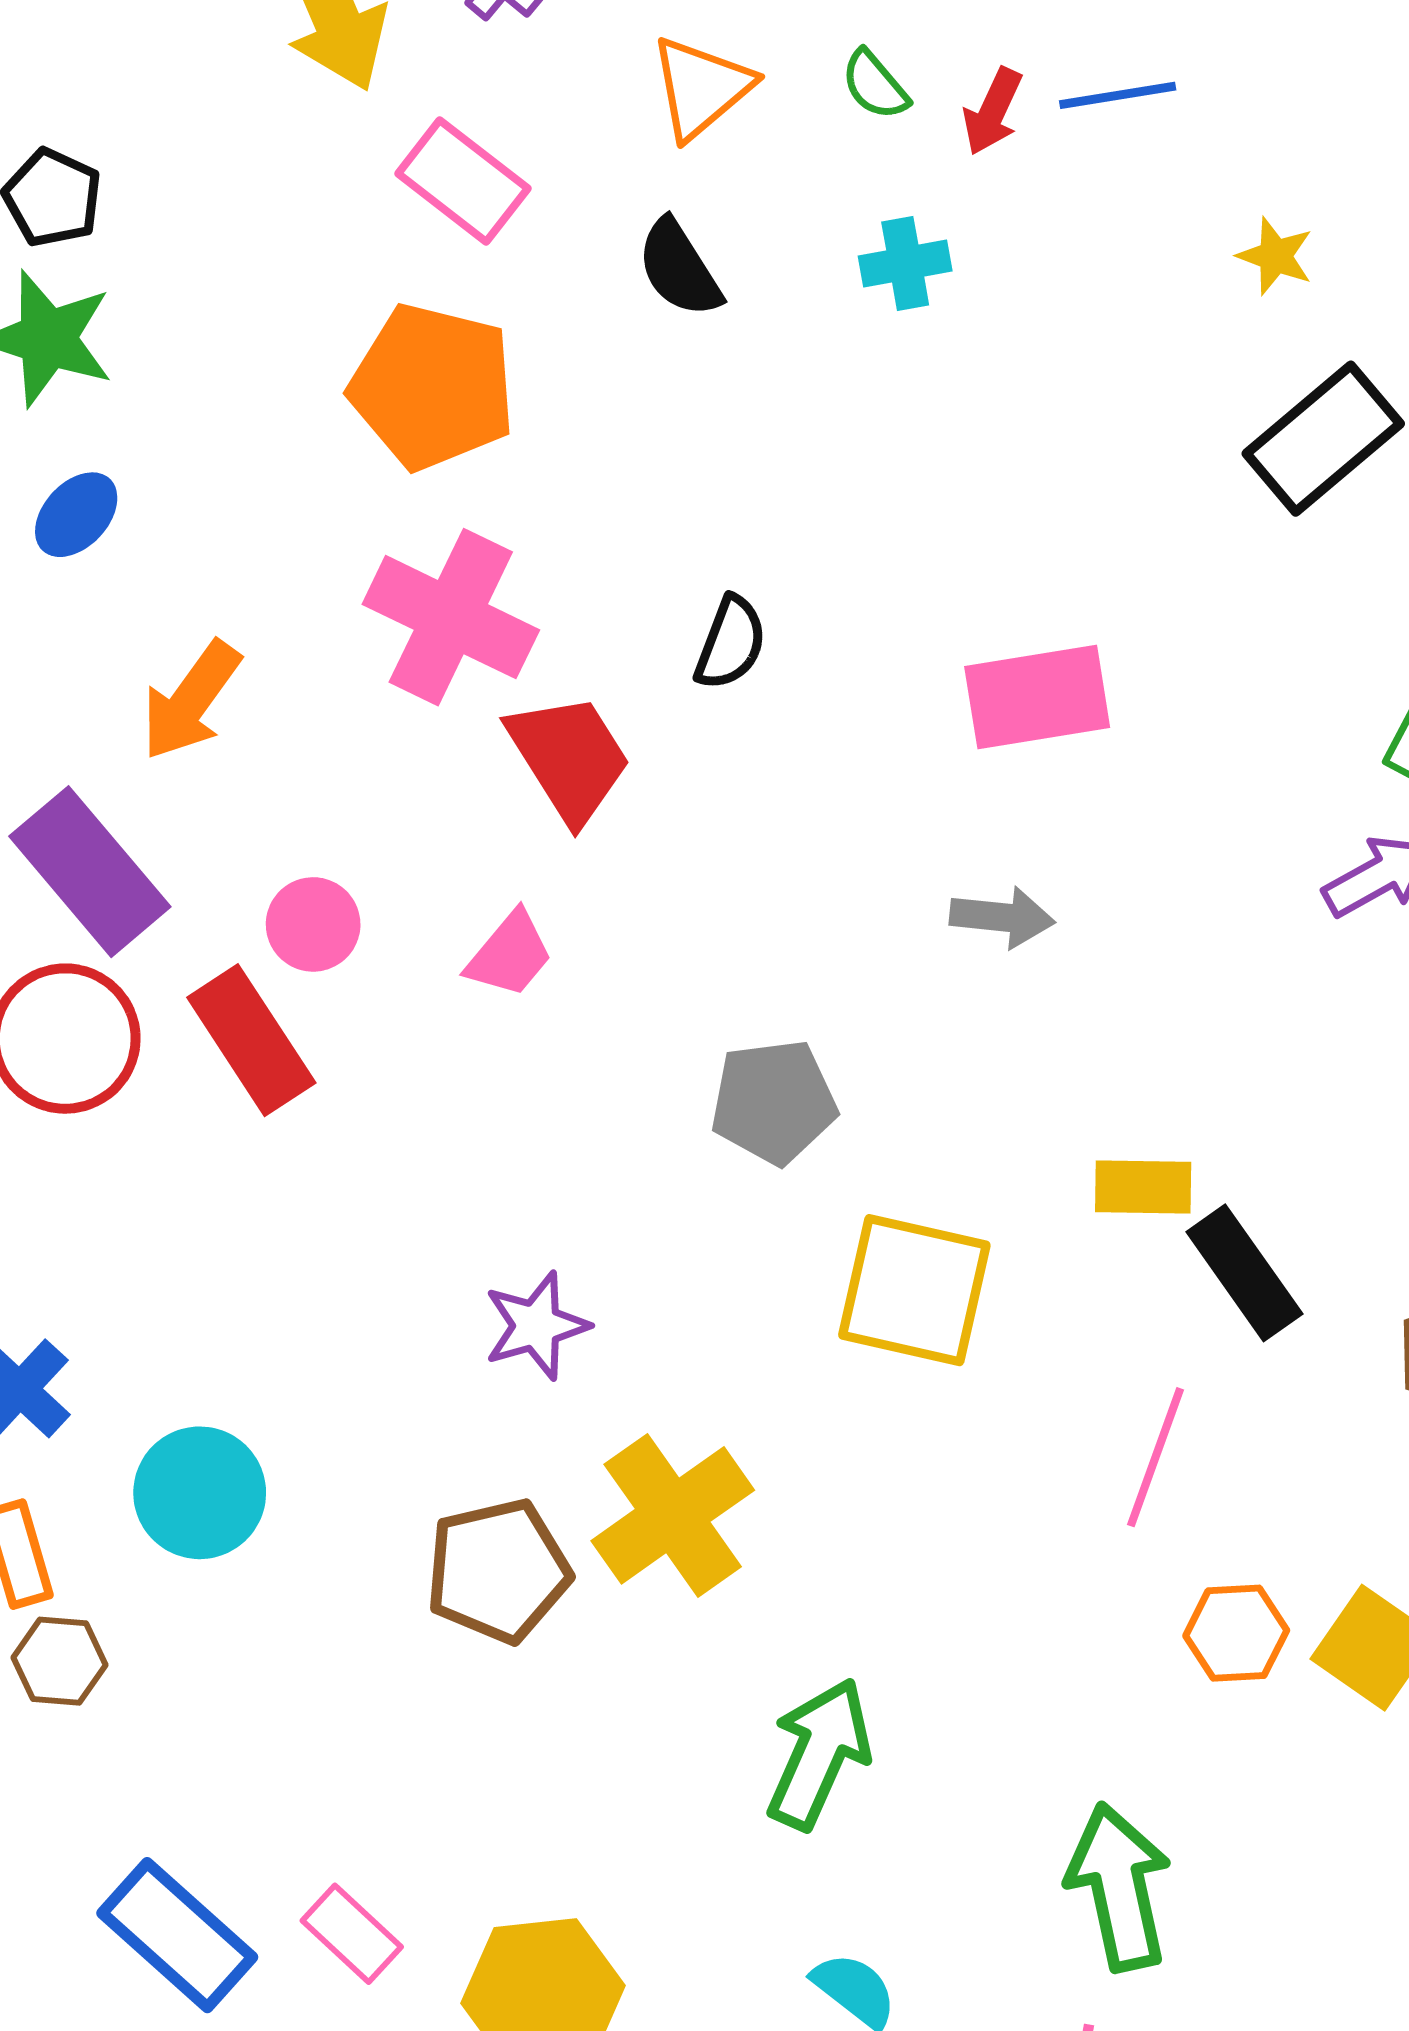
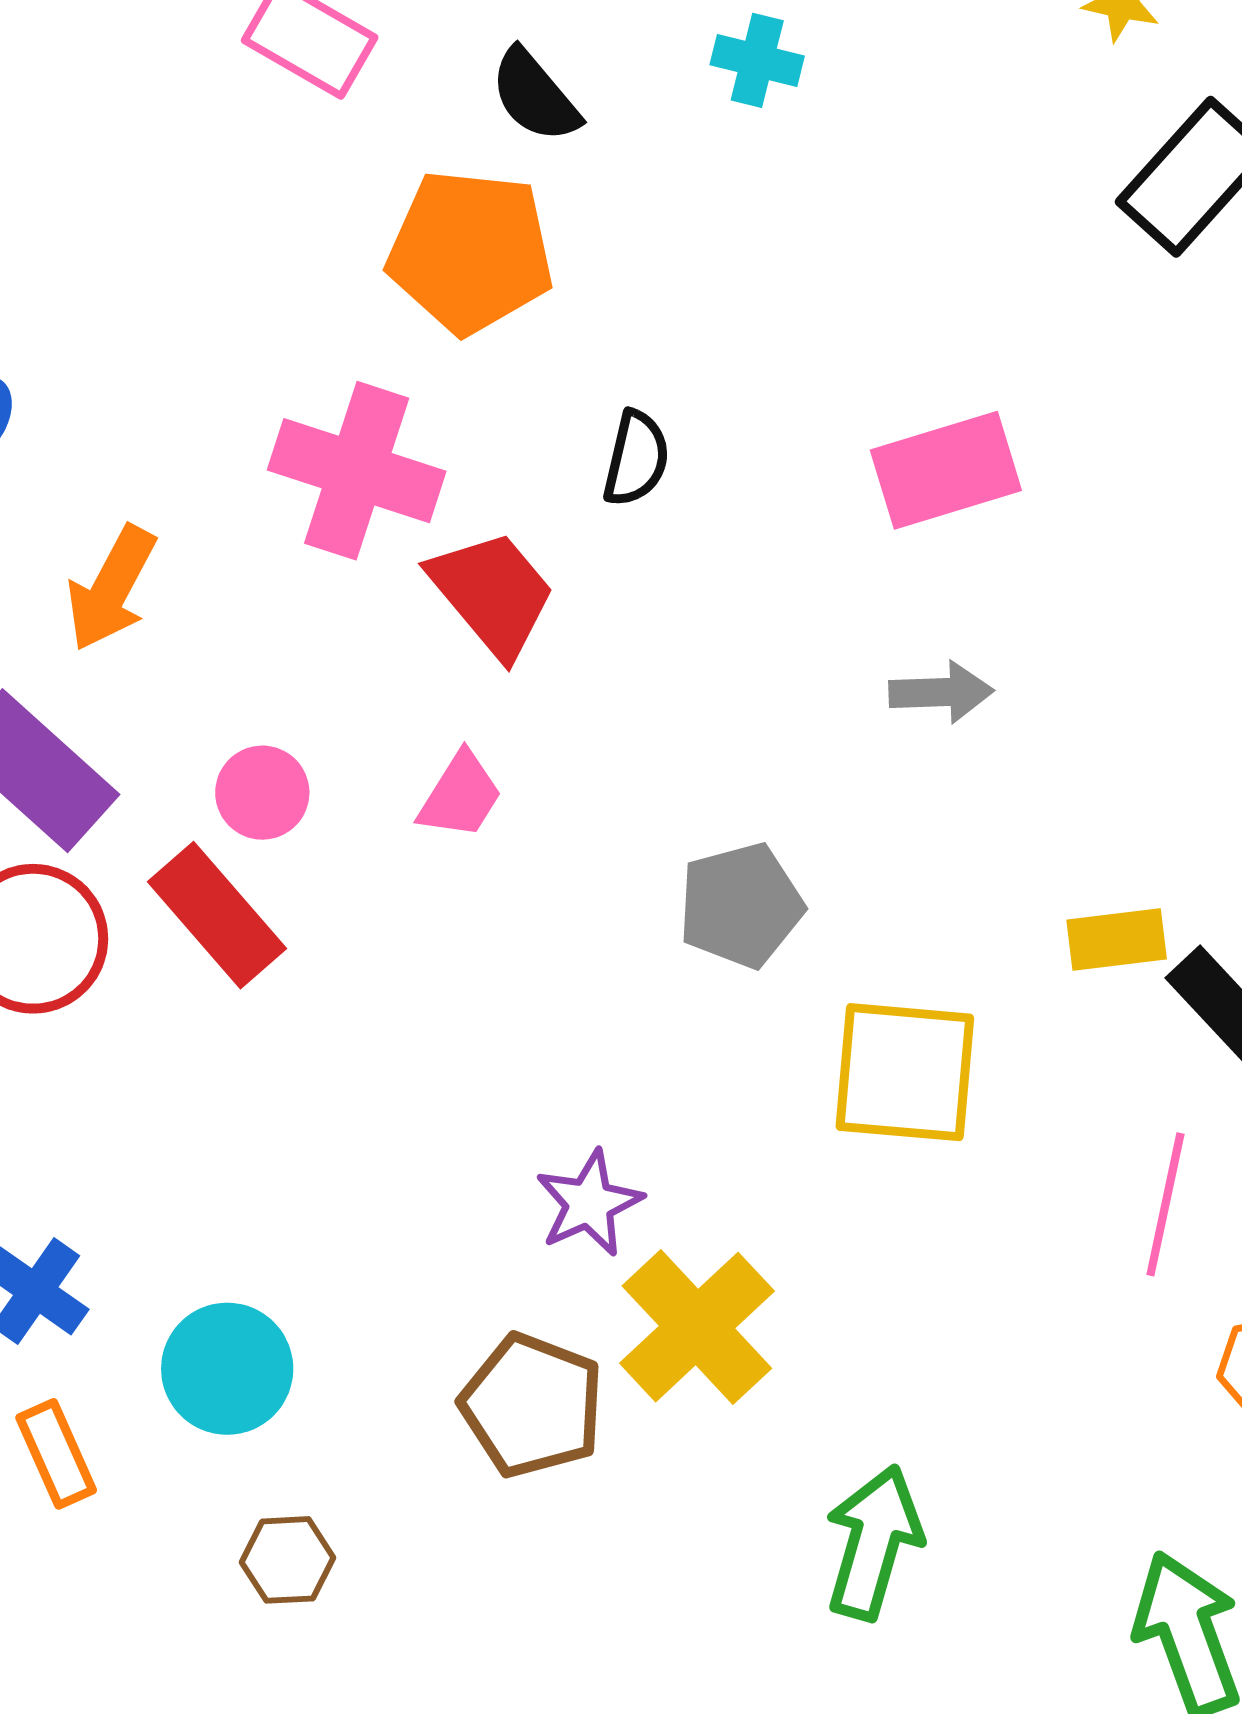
cyan cross: (905, 263) -> (757, 60), turned 32
orange pentagon: (433, 387) -> (470, 252), moved
purple star: (536, 1326) -> (589, 1203), moved
brown pentagon: (498, 1571) -> (532, 1405), turned -30
brown hexagon: (60, 1661) -> (288, 1560), moved

